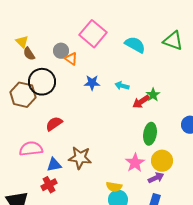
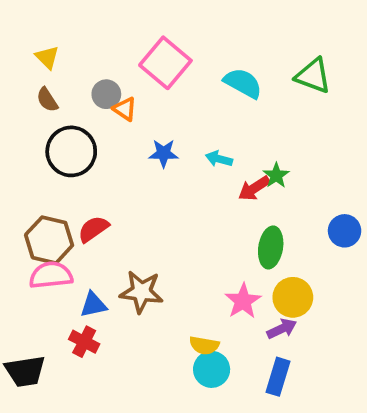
yellow triangle: (22, 42) -> (47, 57), moved
brown hexagon: (23, 95) -> (49, 240), moved
red cross: (49, 185) -> (84, 342), turned -35

